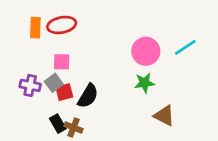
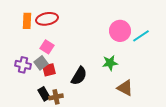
pink circle: (146, 51) -> (120, 31), moved
pink square: (62, 62) -> (47, 47), turned 32
black semicircle: (88, 96) -> (79, 76), moved
brown cross: (74, 128) -> (56, 97), turned -32

